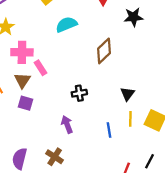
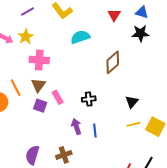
pink rectangle: (41, 68) -> (58, 97), moved
yellow line: (130, 119) -> (133, 124), turned 72
blue line: (109, 130) -> (95, 130), moved
brown cross: (55, 157) -> (64, 155), turned 35

